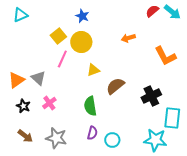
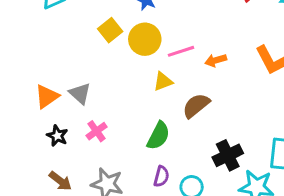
orange arrow: (128, 38) -> (216, 60), moved
pink line: (62, 59) -> (181, 51), moved, turned 48
black cross: (151, 96) -> (228, 155), moved
green semicircle: (90, 106) -> (158, 136), turned -144

